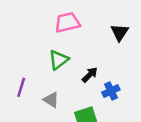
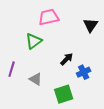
green triangle: (59, 60) -> (34, 41), moved

